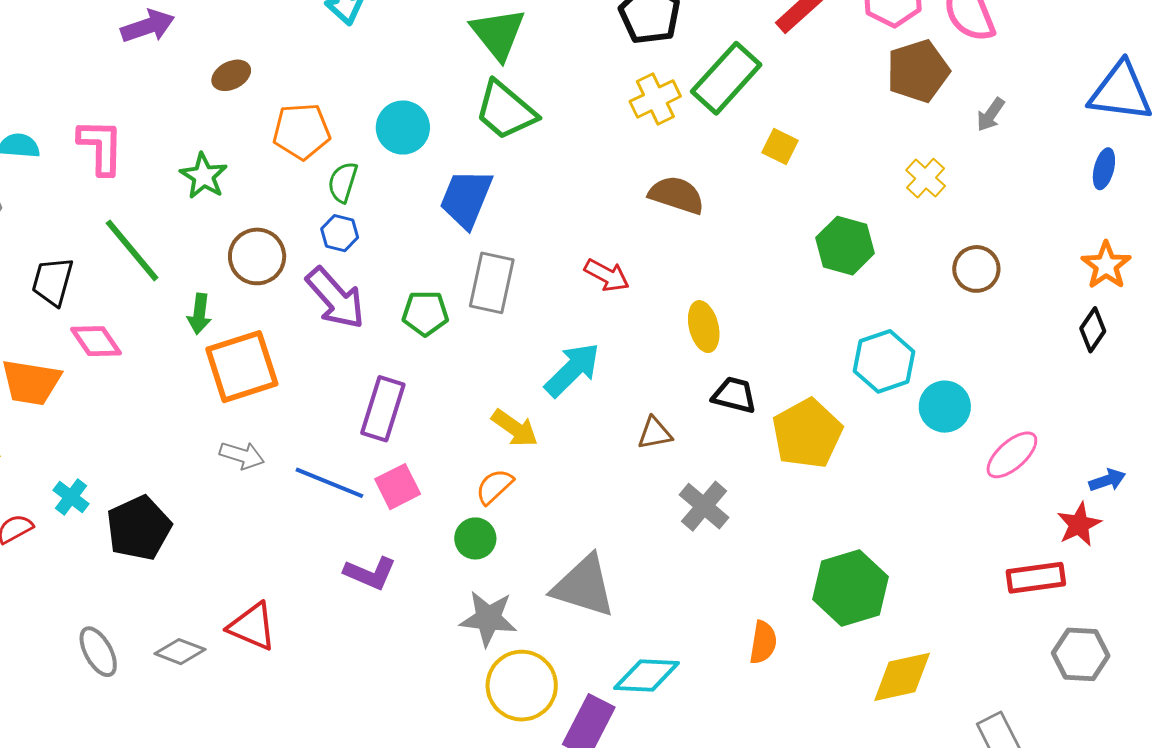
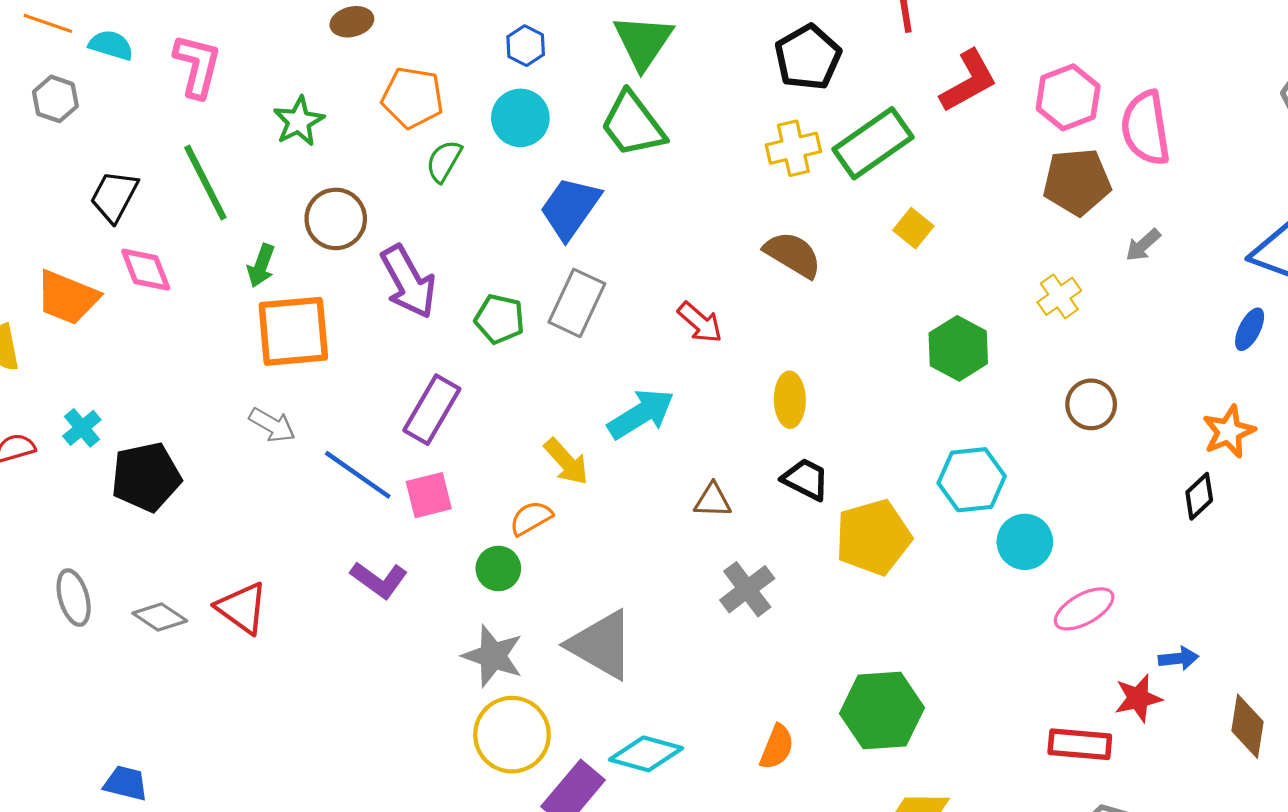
blue hexagon: (340, 233) -> (526, 46), moved

